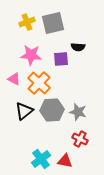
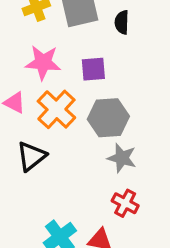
black semicircle: (78, 47) -> (122, 22), moved, turned 88
gray hexagon: (52, 110) -> (108, 118), moved

